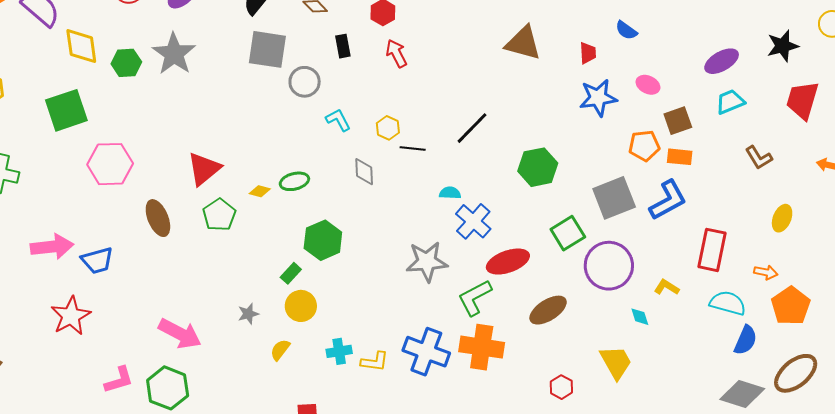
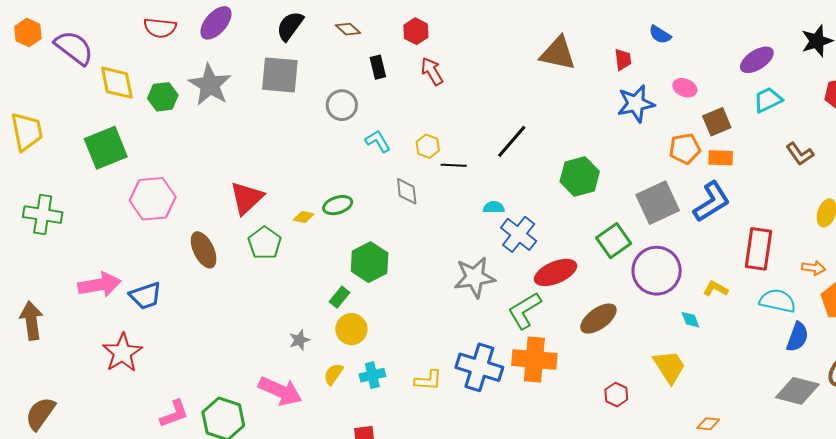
gray square: (267, 49) -> (280, 75), moved
pink arrow: (180, 334) -> (280, 391), moved
cyan cross: (339, 351) -> (372, 375), moved

